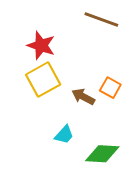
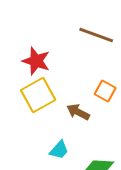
orange square: (110, 88) -> (105, 91), moved

